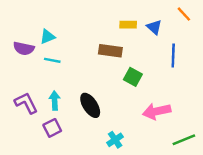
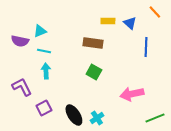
green square: (133, 77) -> (94, 72), moved
cyan arrow: (55, 101) -> (46, 71), moved
black ellipse: (90, 105) -> (74, 115), moved

